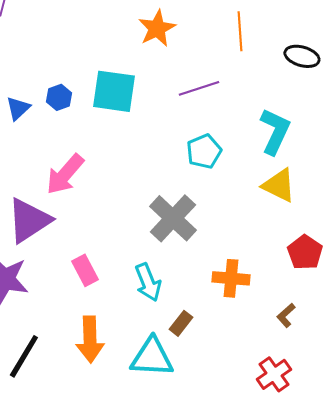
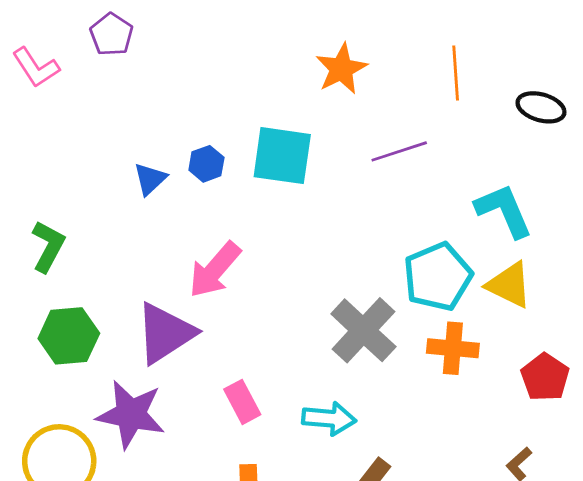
cyan L-shape: (275, 131) -> (504, 211), turned -48
cyan pentagon: (204, 151) -> (438, 277), moved, size x1.4
orange cross: (231, 278) -> (453, 348), moved
cyan arrow: (148, 282) -> (329, 418), turned -63

